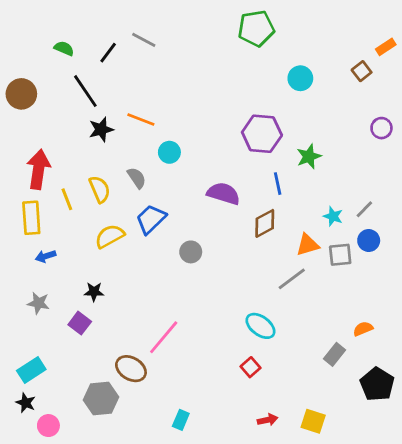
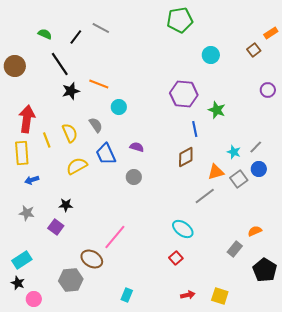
green star: (309, 157) -> (217, 110), turned -30
purple semicircle: (223, 194) -> (137, 147), moved, size x0.6
blue trapezoid: (151, 219) -> (106, 154), turned -70
gray square: (340, 255) -> (239, 179), turned -30

